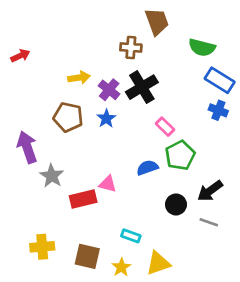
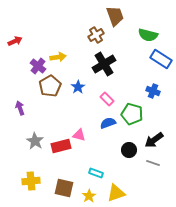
brown cross: (131, 47) -> (96, 35), turned -35
purple cross: (109, 90) -> (38, 66), moved
blue cross: (218, 110) -> (153, 91), moved
brown pentagon: (68, 117) -> (50, 86), turned 30
pink rectangle: (165, 127) -> (107, 99), moved
purple arrow: (27, 147) -> (20, 108), size x0.6
green pentagon: (180, 155) -> (132, 114), turned -30
gray star: (52, 176) -> (35, 141), moved

